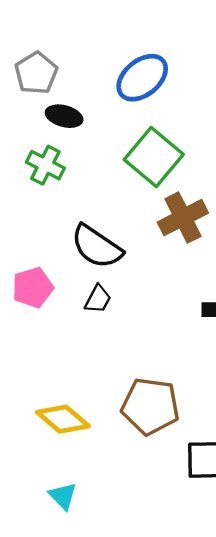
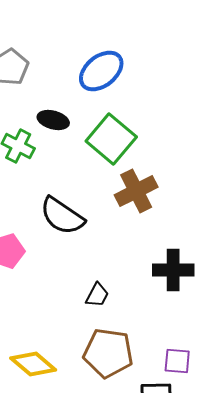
black ellipse: (64, 116) -> (53, 120), moved
black trapezoid: (98, 299) -> (97, 295), moved

